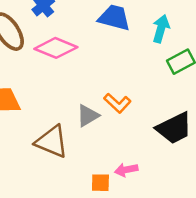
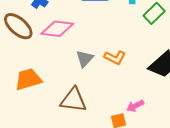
gray triangle: (88, 116) -> (85, 59), moved

